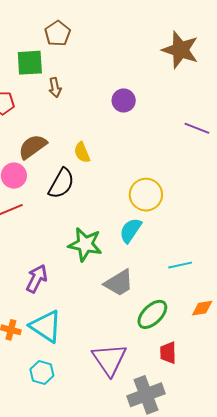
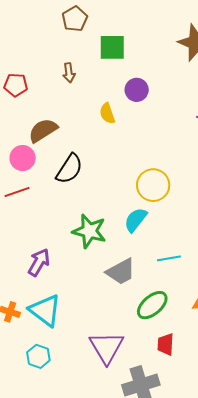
green square: (30, 63) -> (112, 47), moved
yellow semicircle: (82, 152) -> (107, 113), moved
cyan line: (180, 265) -> (169, 258), moved

